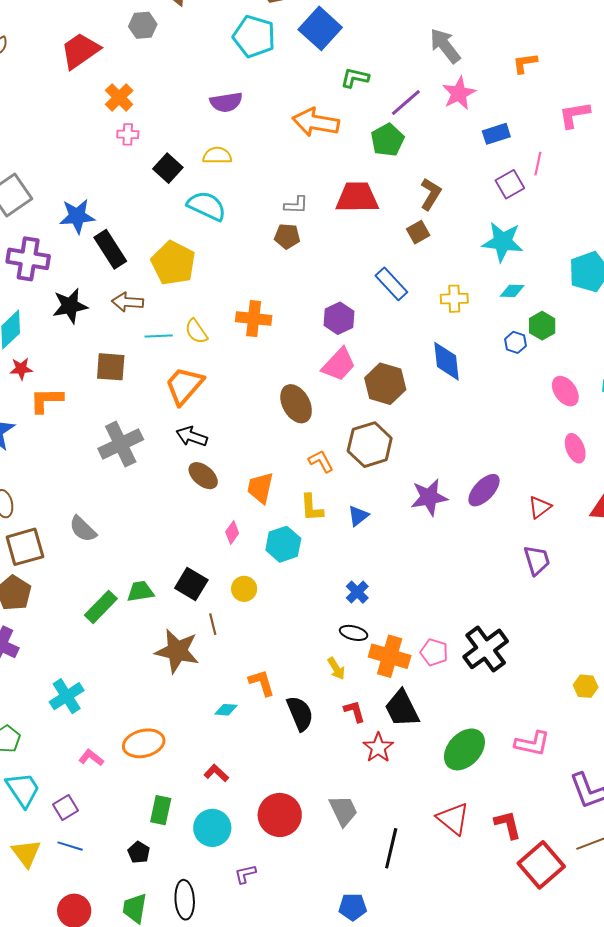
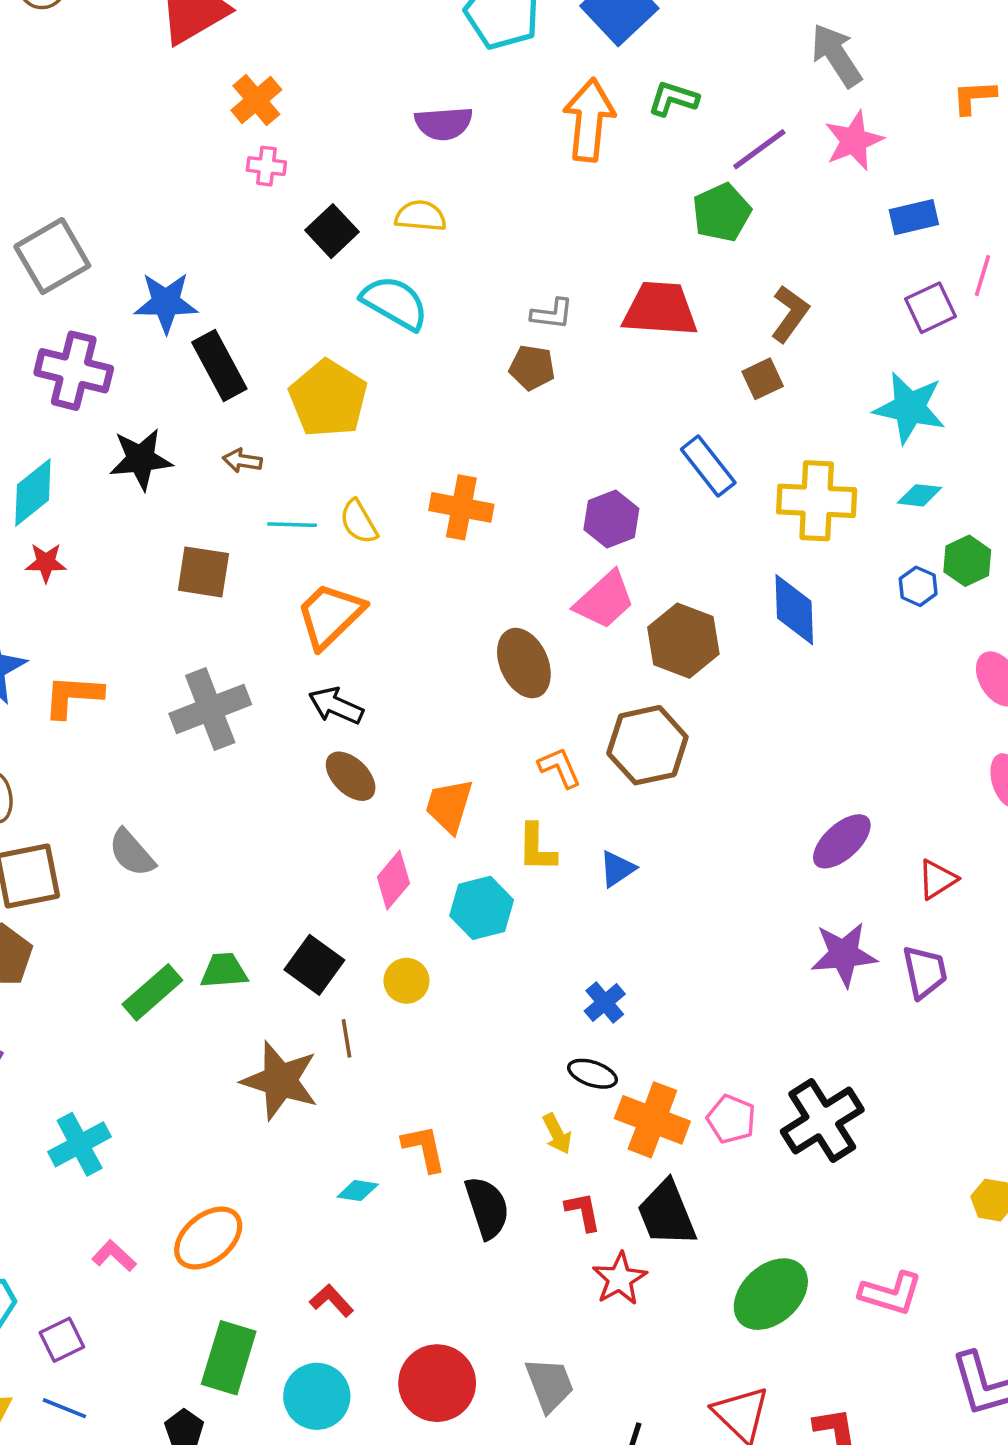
orange arrow: (316, 122) -> (589, 120), moved, turned 81
yellow cross: (454, 299) -> (817, 501), size x1.6
brown arrow: (128, 302) -> (242, 461), size x0.7
orange L-shape: (46, 400) -> (73, 696), moved
purple star: (429, 497) -> (844, 954), moved
pink diamond: (232, 532) -> (393, 880), size x1.4
orange ellipse: (144, 743) -> (208, 1238), turned -30
green rectangle: (161, 810) -> (229, 1358), size x1.4

